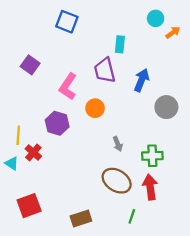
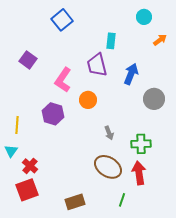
blue square: (67, 22) -> (62, 20), turned 30
orange arrow: (173, 32) -> (160, 40), moved
red cross: (33, 153) -> (30, 166), moved
cyan triangle: (12, 163) -> (11, 151), turned 32

